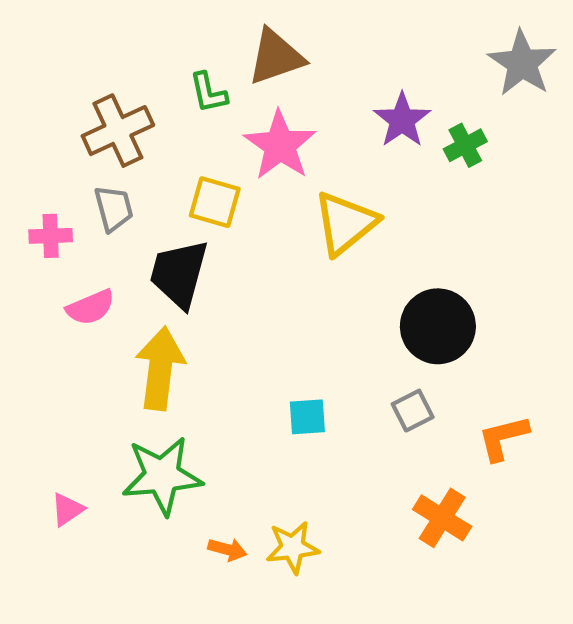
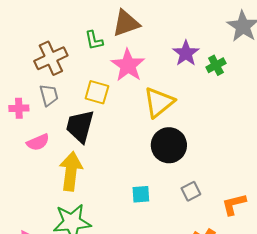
black circle: (438, 326) -> (169, 145), moved

